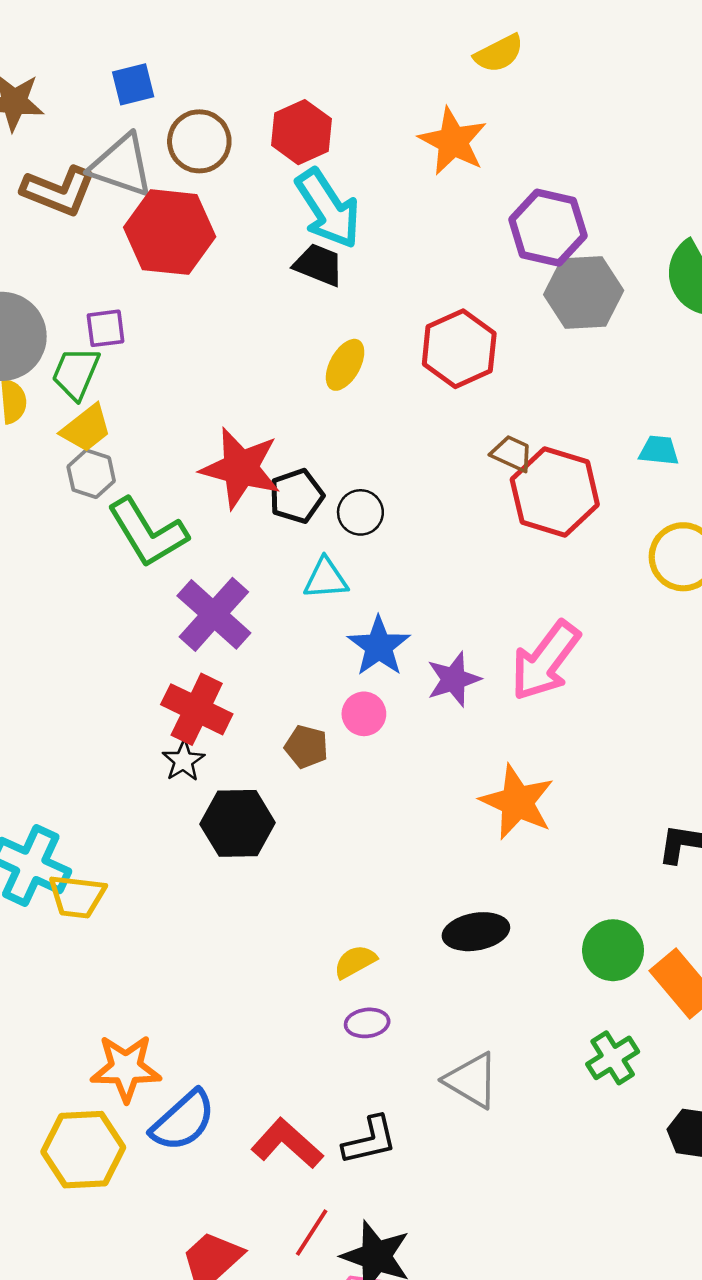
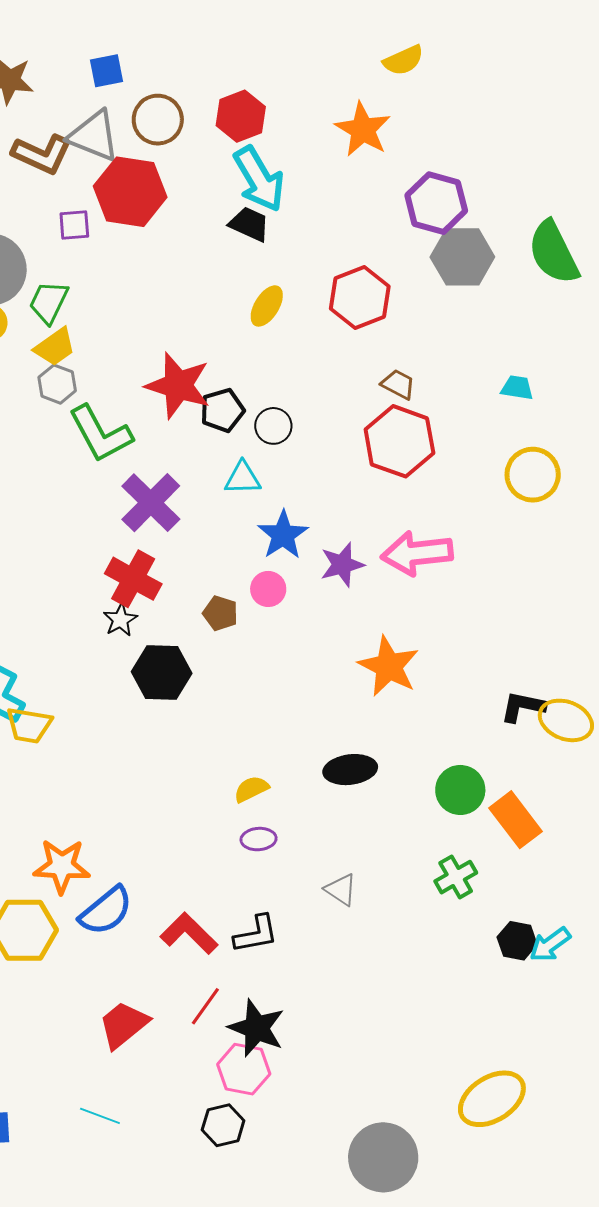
purple square: (106, 328) -> (74, 225), moved
red hexagon: (555, 492) -> (399, 441), moved
pink arrow: (545, 661) -> (417, 553), turned 44
gray triangle: (472, 1080) -> (341, 890), size x0.7

